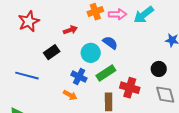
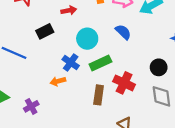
blue semicircle: (110, 43) -> (123, 32), moved
orange arrow: (70, 95) -> (58, 81), turned 128

